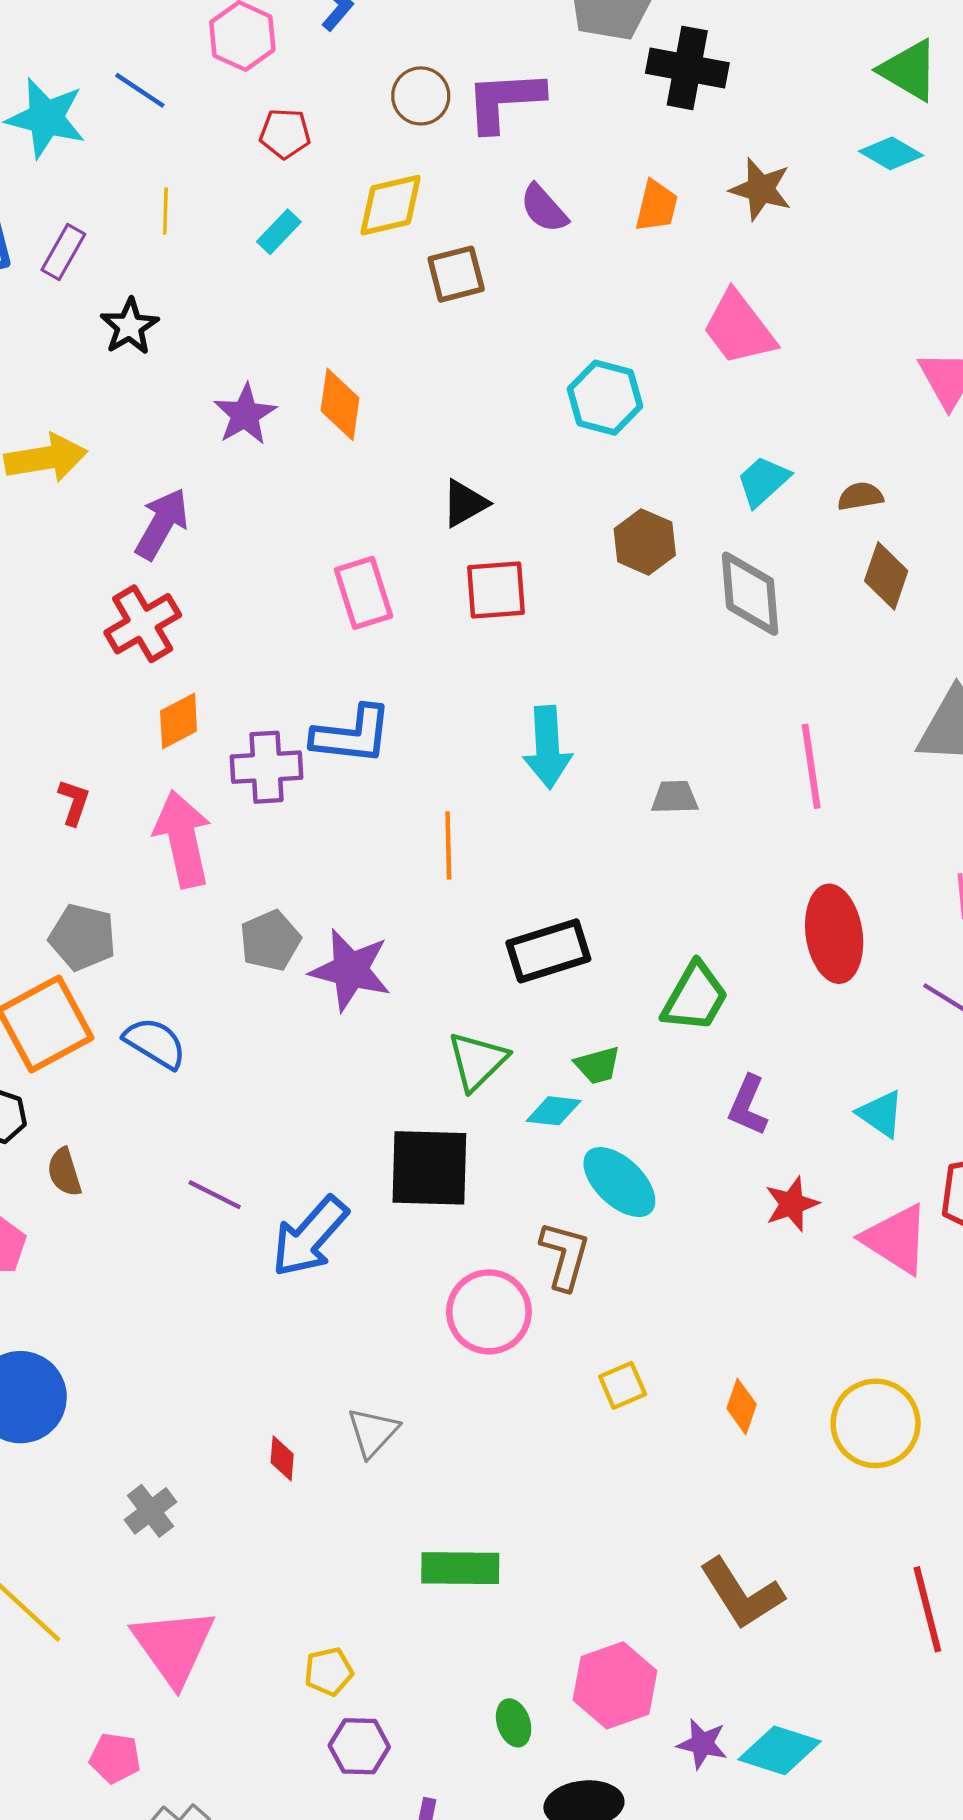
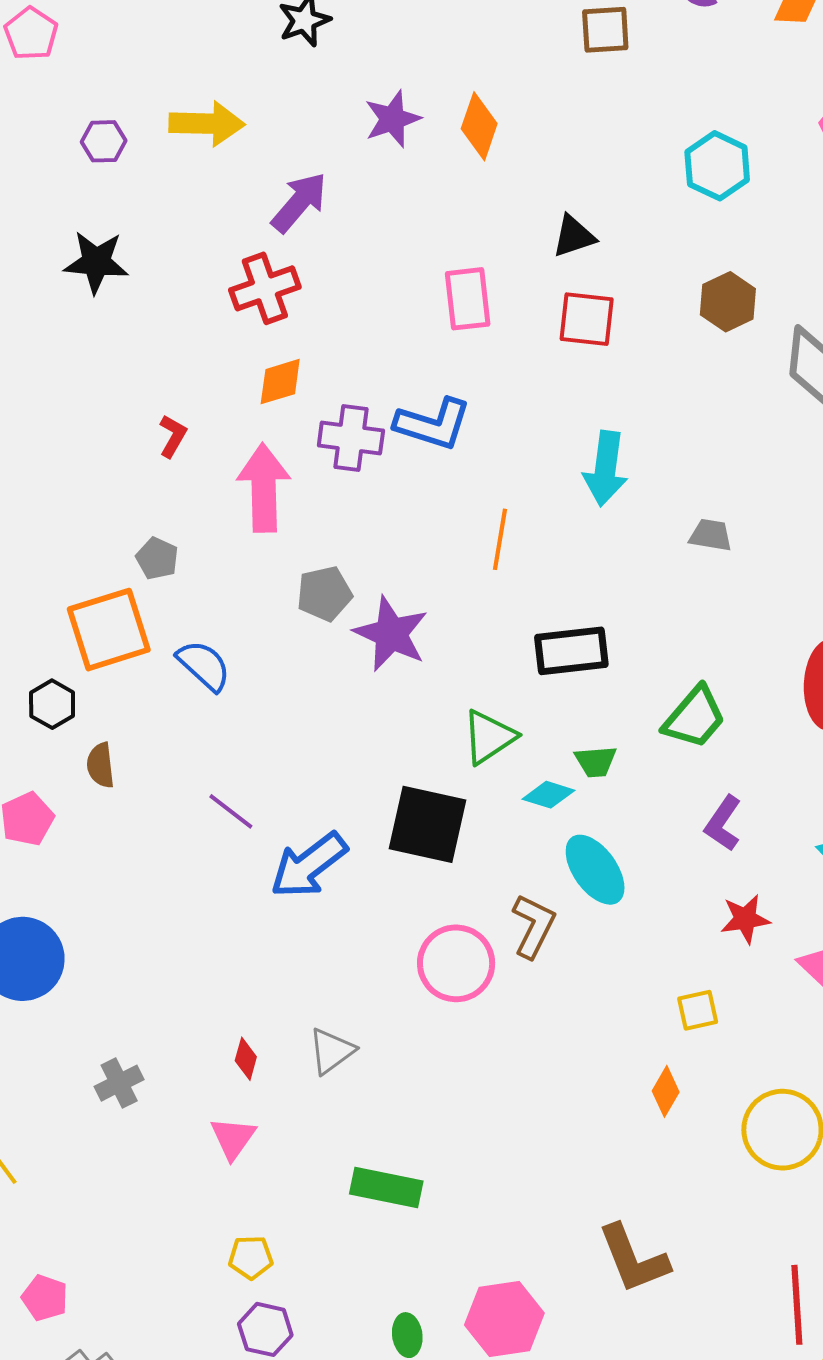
gray pentagon: (83, 937) -> (157, 558), size x0.7
yellow square: (623, 1385) -> (698, 1010), moved
pink triangle: (174, 1646) -> (233, 1138), moved, size x0.6

